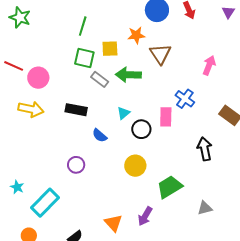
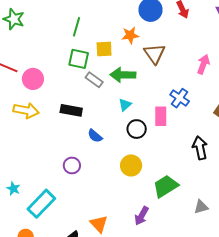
cyan triangle: (123, 113) -> (125, 105), moved
orange triangle: (113, 223) -> (99, 224), moved

